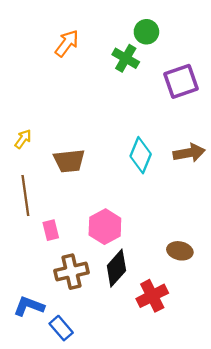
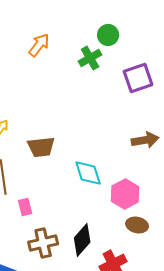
green cross: (126, 58) -> (90, 58), turned 30
cyan diamond: (141, 155) -> (88, 173), moved, turned -40
pink hexagon: (105, 227) -> (125, 194), moved

